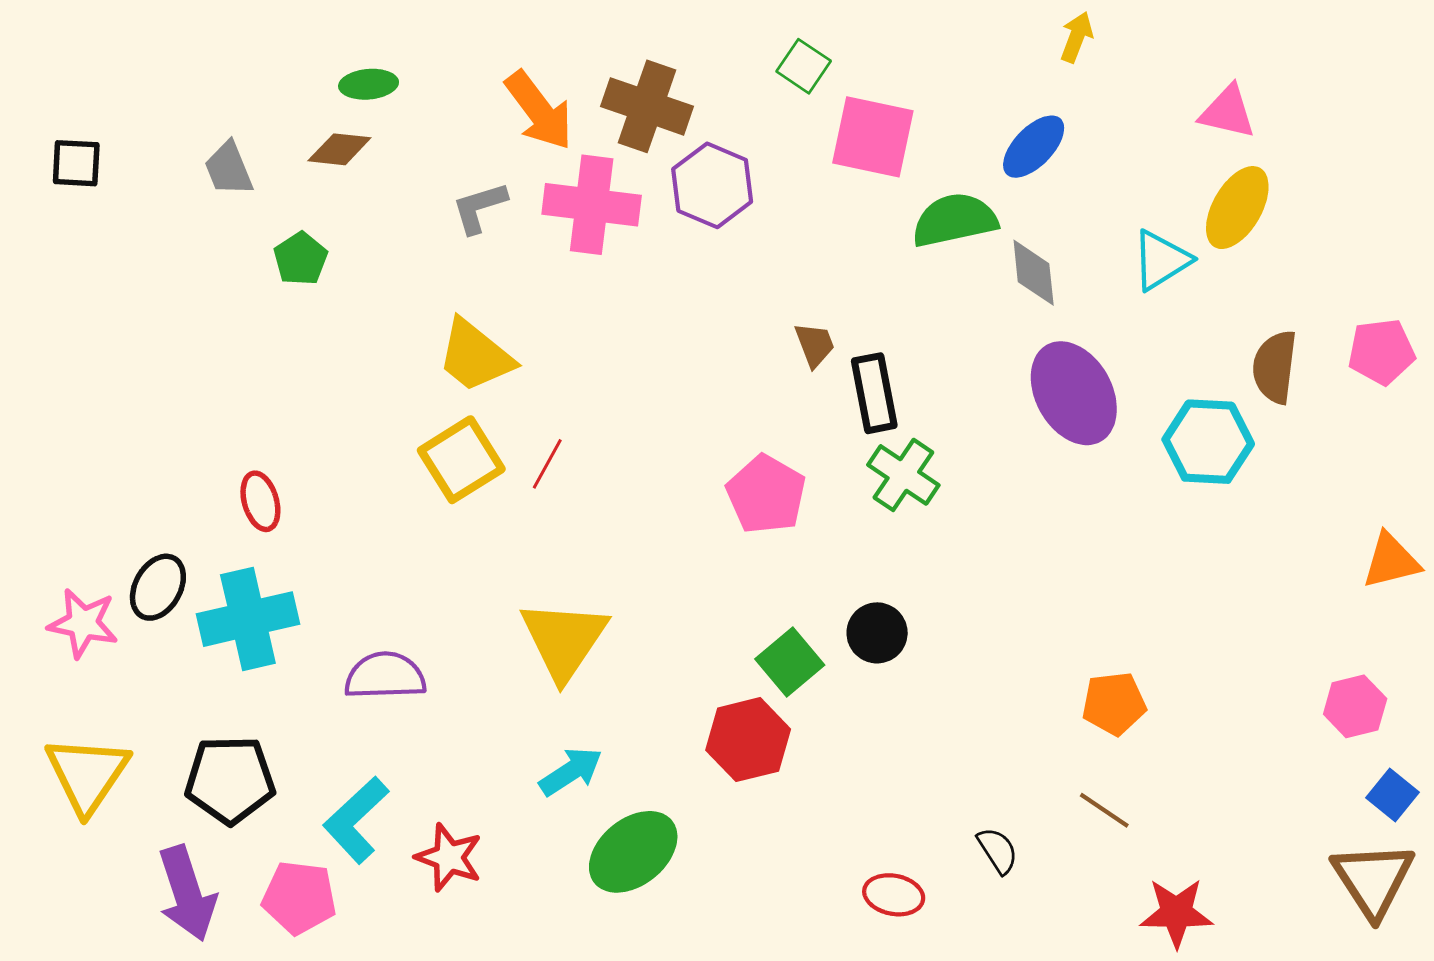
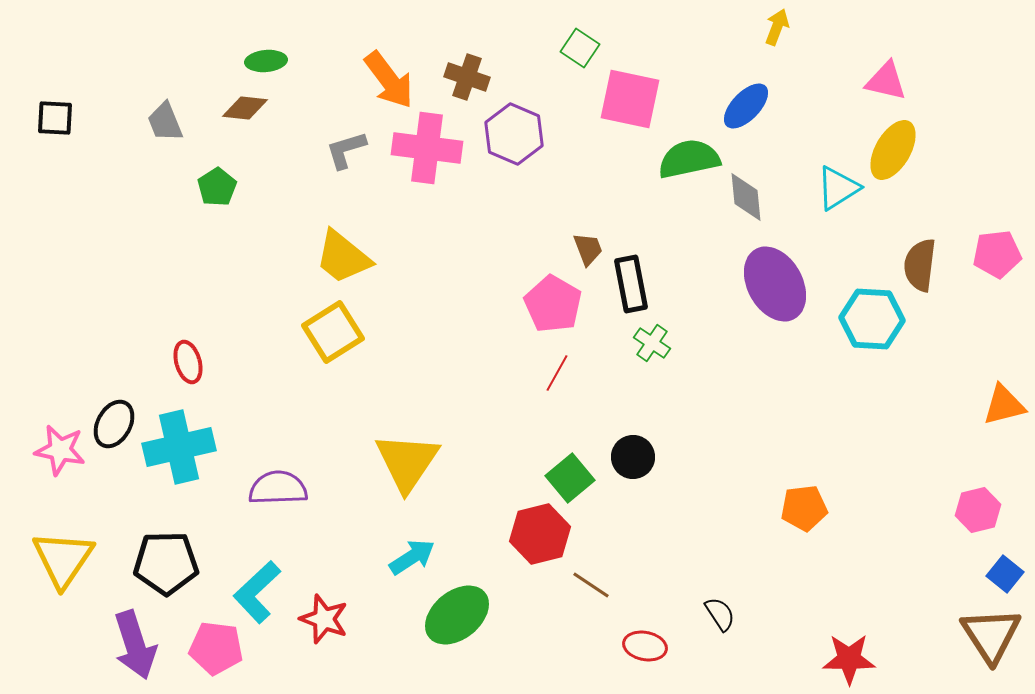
brown cross: (647, 106) -> (467, 77), size x0.7
red line: (547, 464) -> (557, 373), moved
green cross: (903, 475) -> (652, 343), size x0.7
pink pentagon: (766, 494) -> (553, 304), moved
brown line: (1104, 810) -> (591, 585), moved

